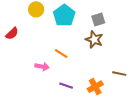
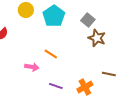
gray square: (98, 19) -> (88, 20), turned -32
brown star: (94, 39) -> (97, 38), moved

